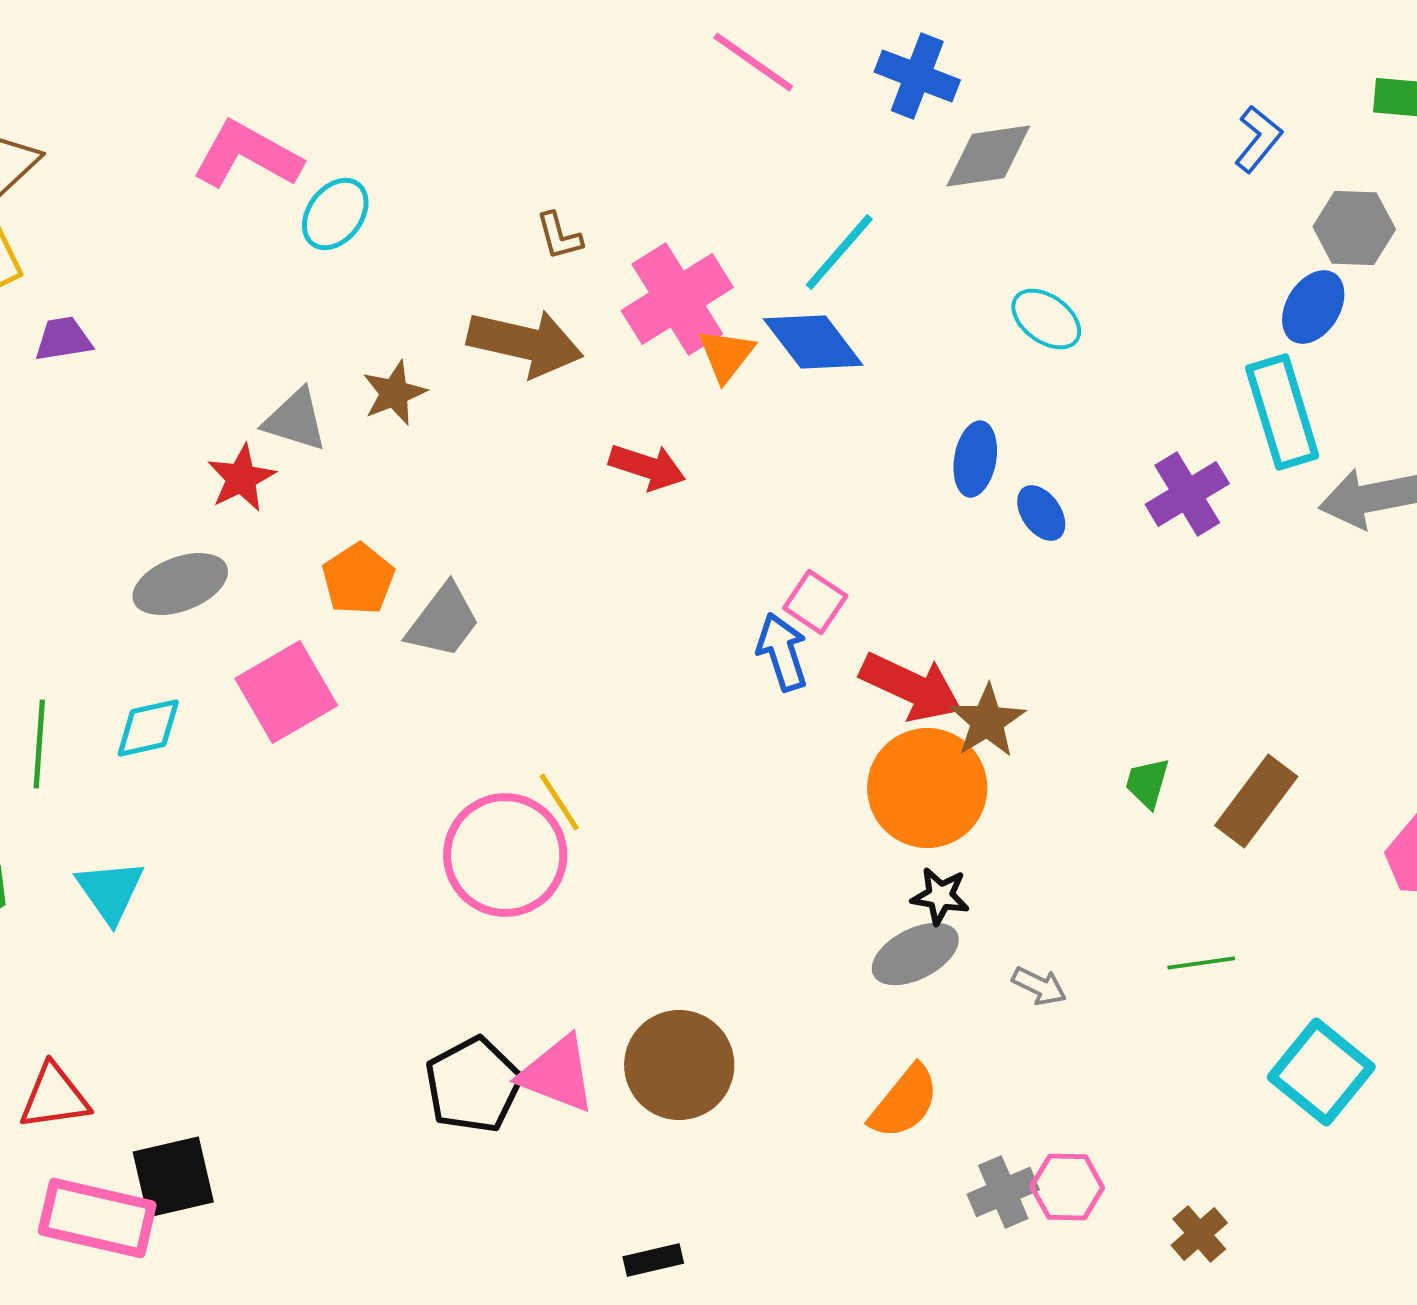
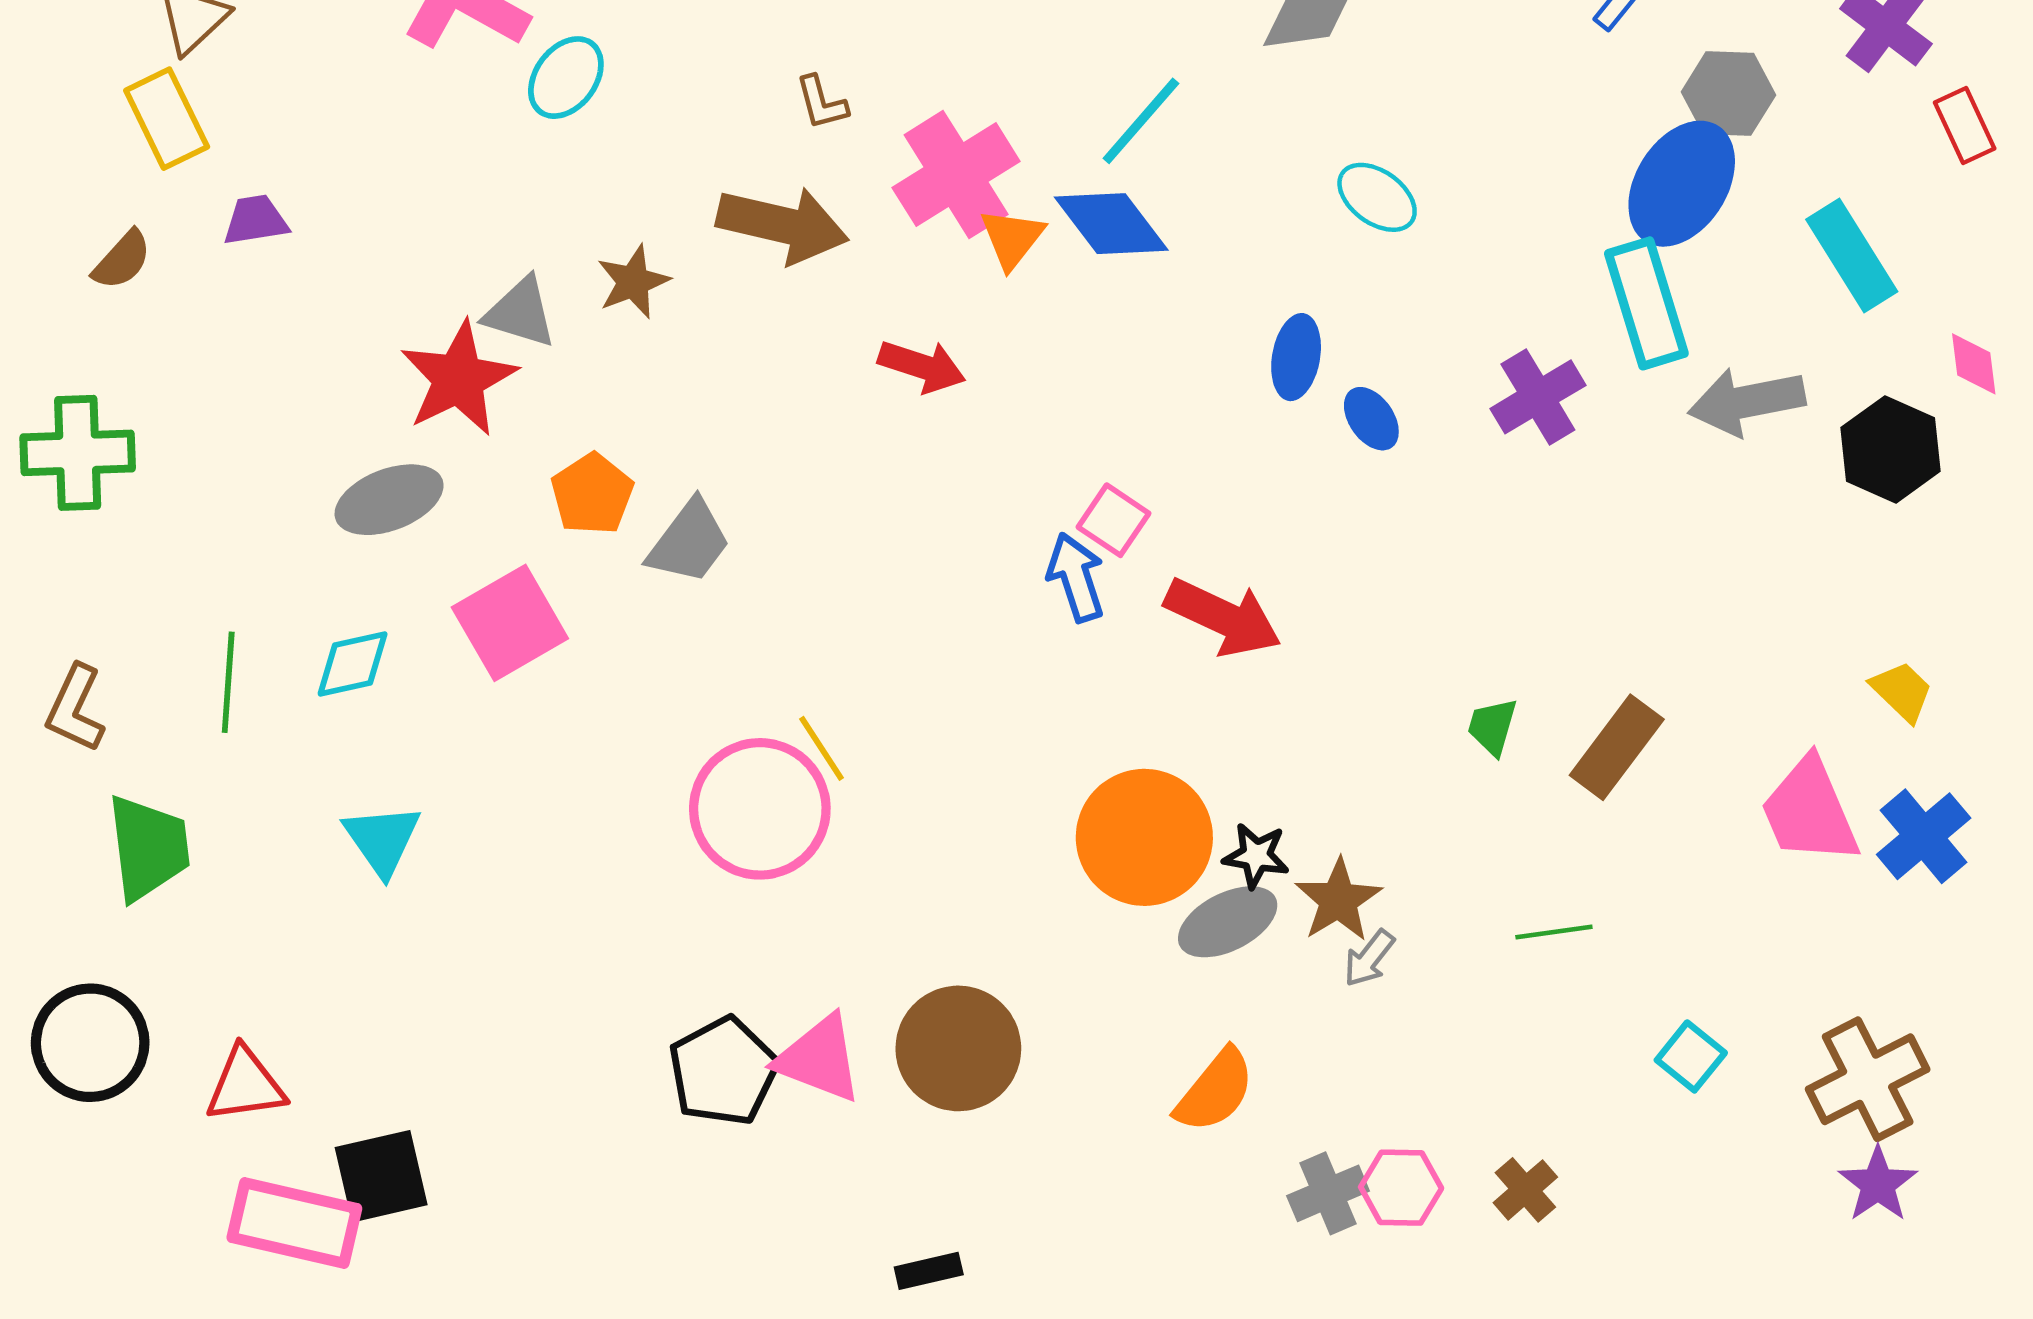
blue ellipse: (1313, 307) -> (1682, 184), size x1.5
red star: (241, 478) -> (459, 379), size x1.5
brown star: (987, 721) -> (1338, 900), moved
orange circle: (927, 788) -> (1144, 837), moved
cyan triangle: (110, 891) -> (382, 840), moved
gray arrow: (1039, 986) -> (1369, 958), turned 102
cyan square: (1321, 1072) -> (1691, 1056), size x0.6
brown cross: (1199, 1234) -> (1525, 1190), moved

